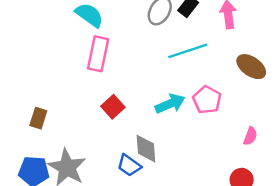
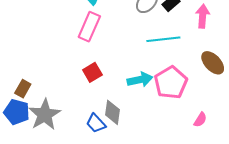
pink pentagon: (207, 100) -> (171, 83), size x1.4
brown rectangle: (38, 118) -> (23, 89), moved

